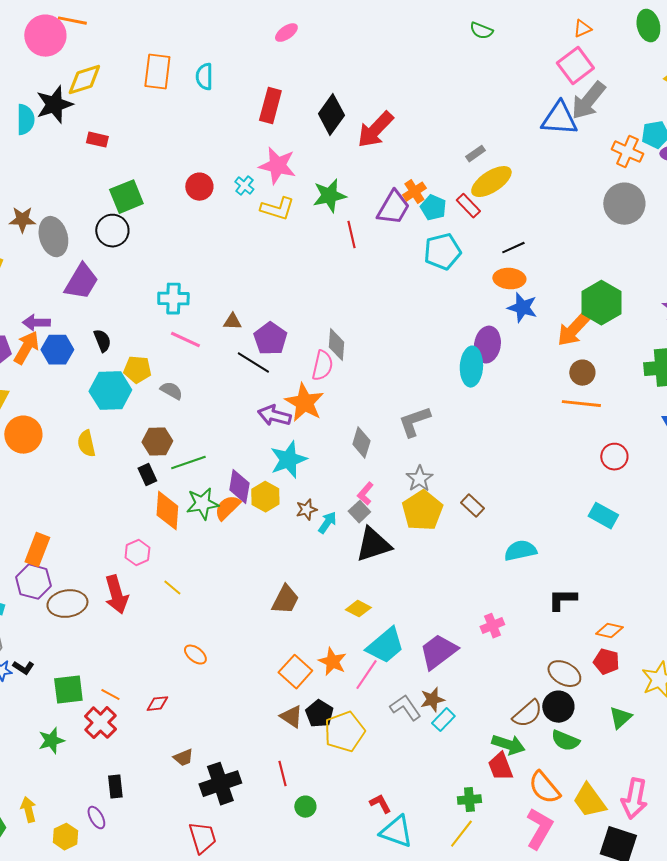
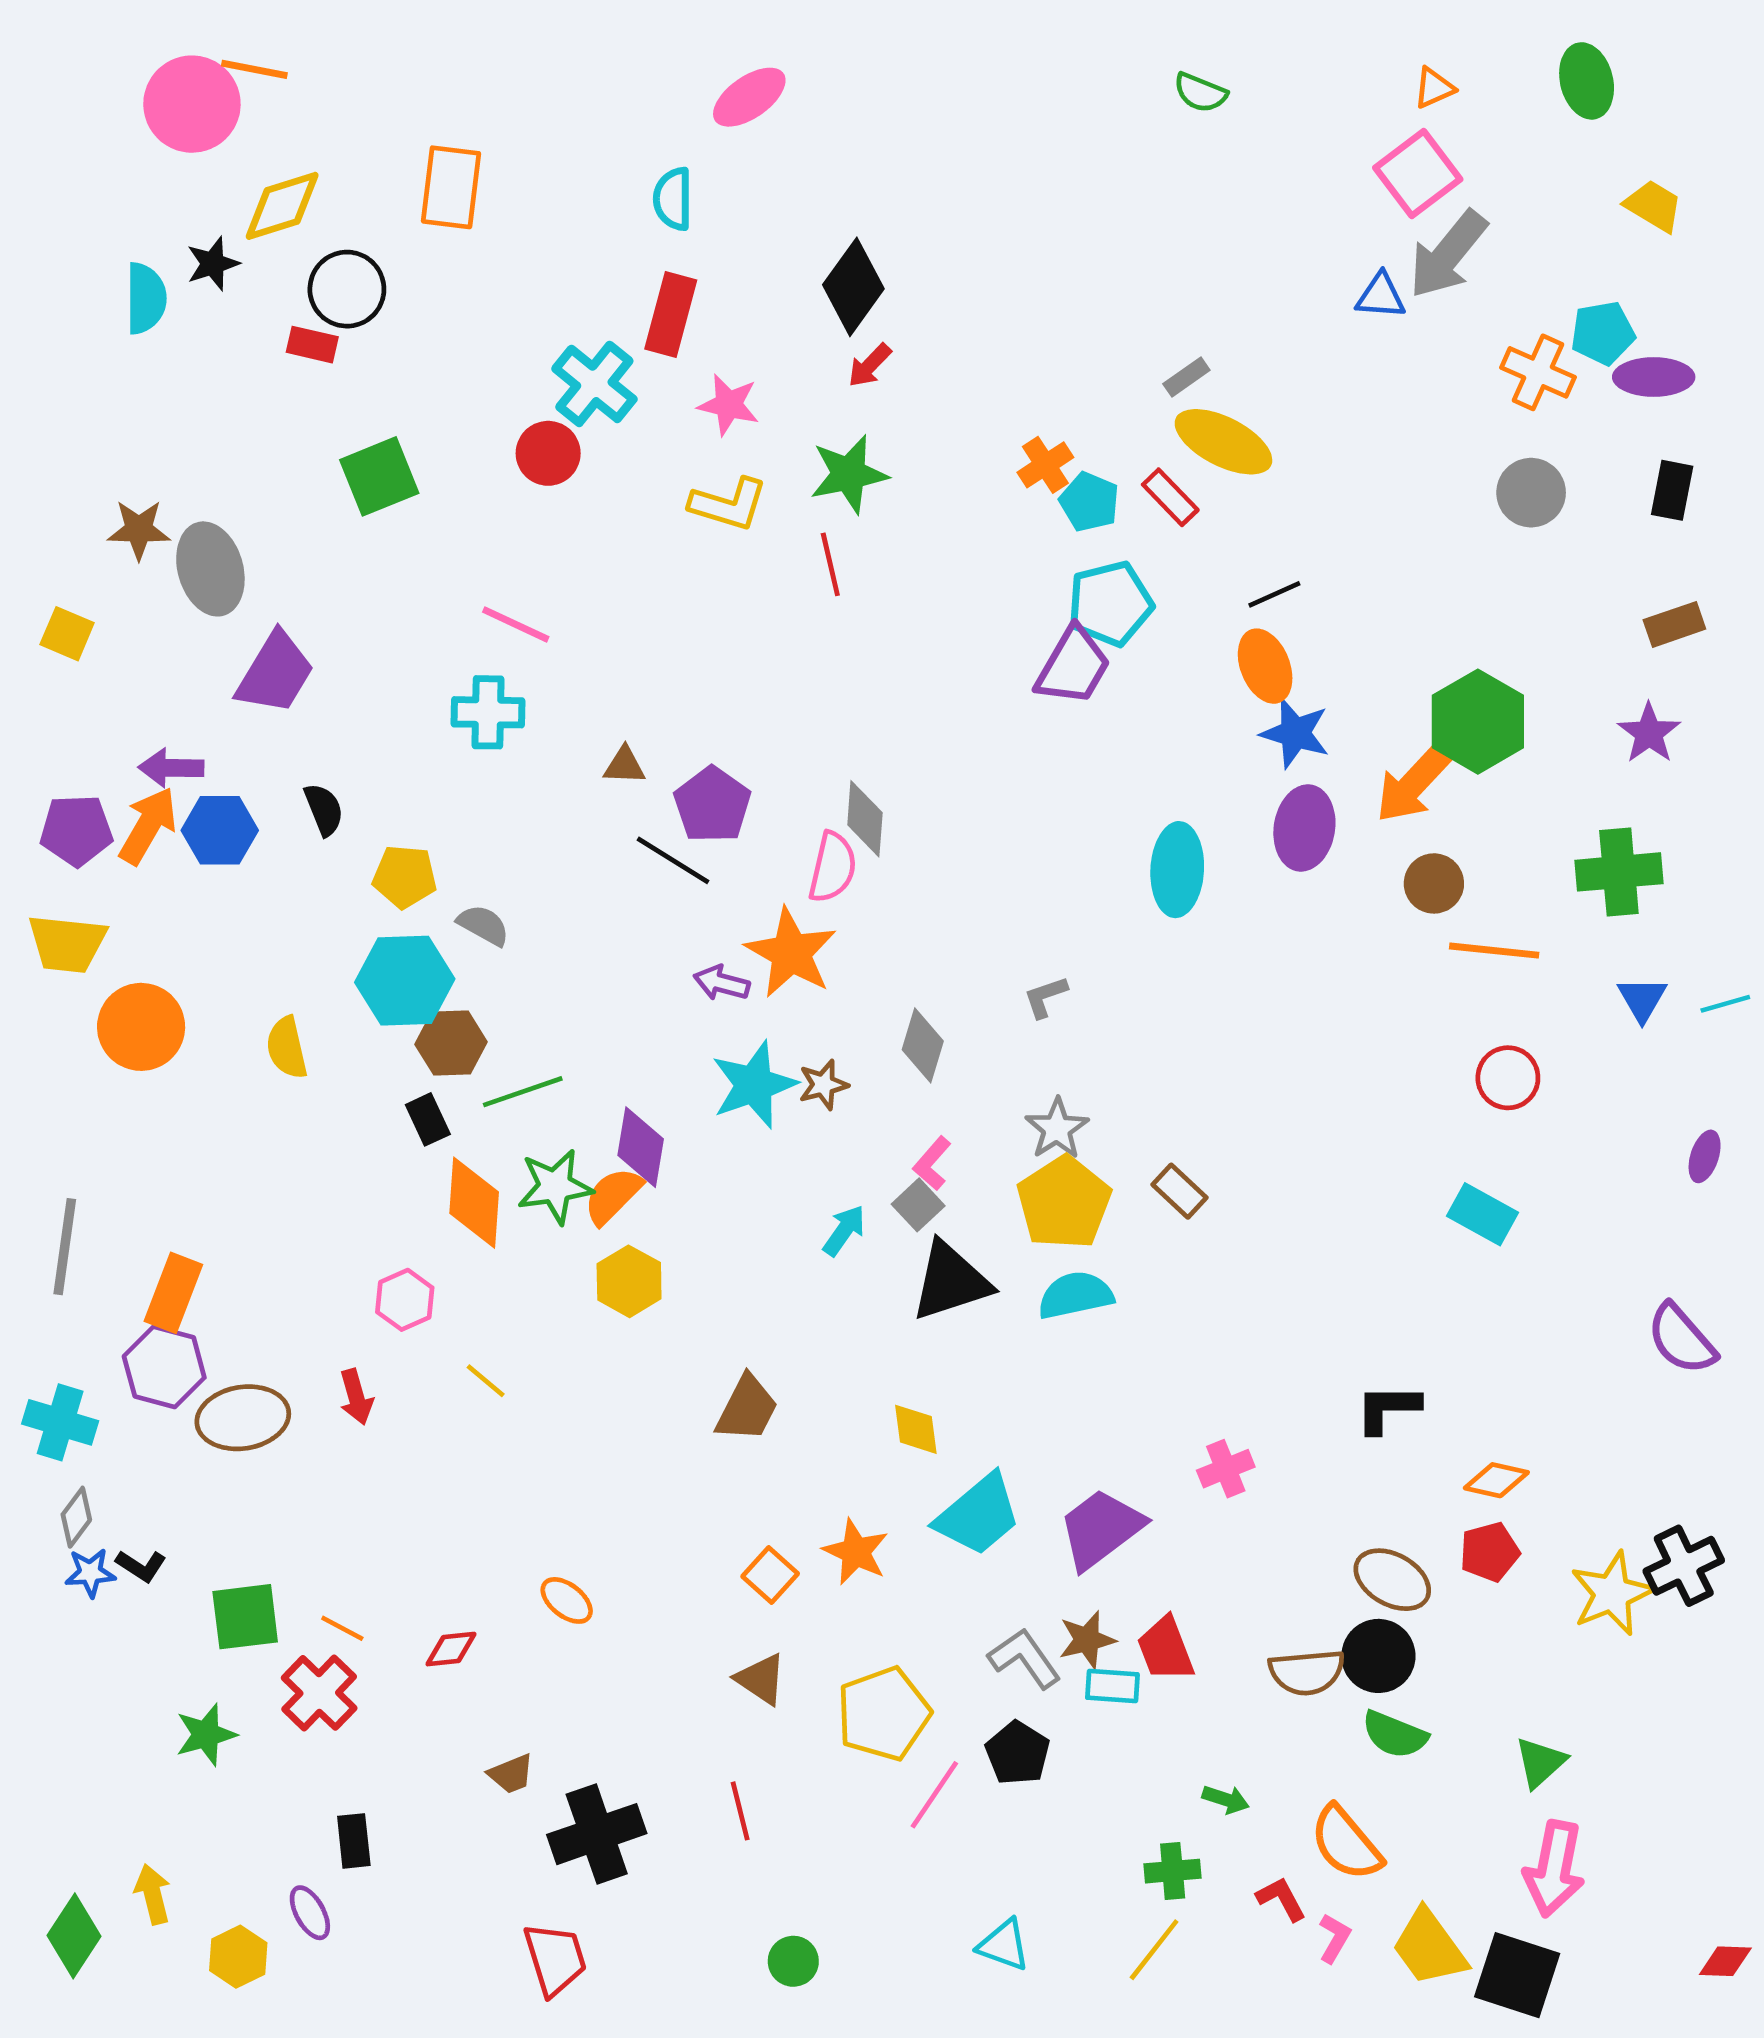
pink ellipse: (286, 33) -> (749, 97), size x1.4
cyan semicircle: (204, 77) -> (673, 199), moved
black star: (54, 105) -> (213, 264), size x0.6
red rectangle: (270, 106) -> (671, 315), moved
blue triangle: (559, 119) -> (1381, 296), size x0.6
red arrow: (375, 130) -> (870, 365), moved, size x0.5
pink star: (277, 166) -> (729, 405), size x0.7
yellow ellipse: (491, 182) -> (1223, 442), turned 60
cyan cross: (244, 186) -> (594, 384), moved, size x1.8
gray circle: (624, 204) -> (1531, 493), size x0.7
purple trapezoid: (393, 208) -> (1073, 666), moved
black circle: (112, 231) -> (347, 289), moved
red line: (351, 235) -> (830, 564), moved
orange ellipse: (509, 279) -> (1265, 666), turned 64
pink line: (185, 340) -> (516, 624), moved
purple ellipse: (487, 345) -> (1304, 828), moved
cyan hexagon: (110, 391) -> (405, 981), moved
orange line: (581, 404) -> (1494, 951), moved
purple arrow: (274, 416) -> (722, 983), size x0.7
gray L-shape: (414, 422) -> (1045, 997), size x0.6
yellow hexagon: (265, 497) -> (629, 1281), moved
brown star: (306, 510) -> (823, 1085), moved
cyan semicircle: (520, 551) -> (1075, 1295), moved
red arrow: (116, 595) -> (356, 1397), size x0.6
yellow diamond: (358, 609) -> (916, 1429), turned 55
orange ellipse: (195, 655) -> (567, 1600), moved
red pentagon: (606, 662) -> (1489, 1552), turned -30
orange square: (295, 672) -> (770, 1575), size x0.7
pink line: (366, 675) -> (934, 1795), moved
black pentagon: (319, 714) -> (1018, 1753), moved
brown semicircle: (527, 714) -> (1307, 1672), turned 36
green triangle: (620, 718) -> (1540, 1762), moved
cyan rectangle: (443, 720) -> (1112, 1686), turned 50
green arrow: (508, 745) -> (1226, 1799), moved, size x0.6
red trapezoid: (500, 767) -> (1166, 1649), moved
yellow trapezoid: (589, 801) -> (1429, 1947), moved
red L-shape: (380, 804) -> (1281, 1899), moved
green circle: (305, 807) -> (793, 1961), moved
pink L-shape: (539, 829) -> (1334, 1938), size x0.5
cyan triangle: (396, 832) -> (1004, 1945), size x0.7

